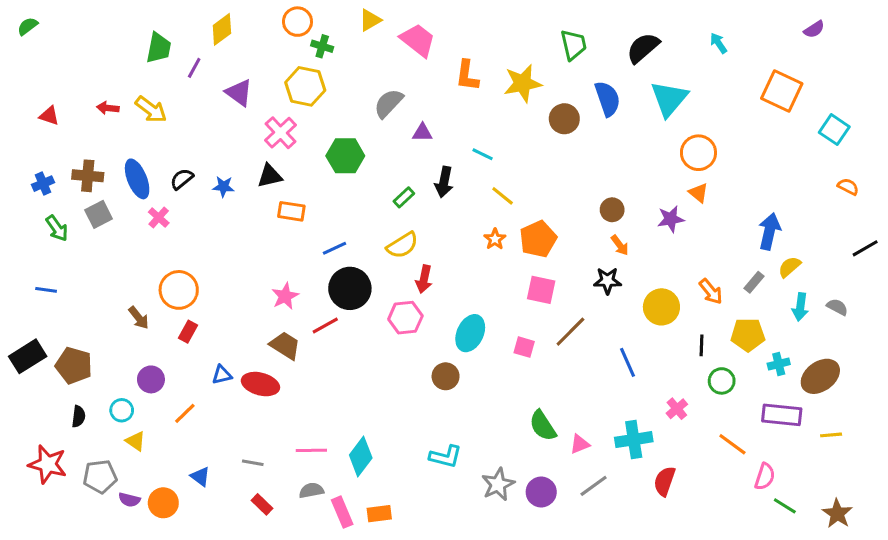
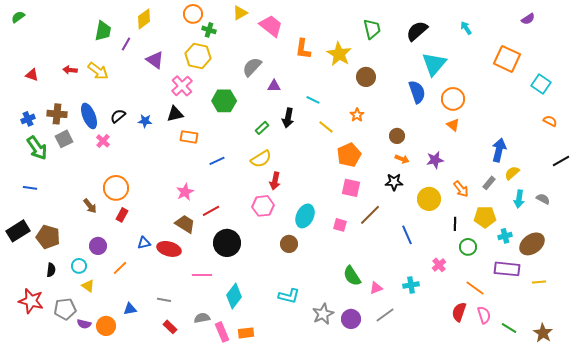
yellow star: (523, 83) -> (339, 54), turned -30
blue semicircle: (607, 99) -> (417, 92), moved
purple star: (671, 219) -> (435, 160), moved
green arrow: (57, 228) -> (37, 148), size x1.4
orange star: (495, 239) -> (357, 115), moved
orange arrow: (620, 245) -> (402, 159), turned -32
black circle: (350, 288) -> (227, 243), moved
cyan cross: (634, 440) -> (411, 285), size x0.7
pink line: (311, 450) -> (202, 275), moved
blue triangle: (200, 477) -> (130, 309), turned -48
pink semicircle: (765, 477) -> (484, 315), moved, turned -36
red semicircle: (665, 481) -> (459, 312), moved

